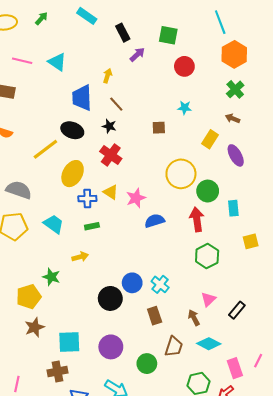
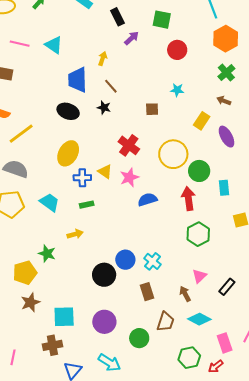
yellow line: (45, 149) -> (21, 134), moved
red cross: (111, 155) -> (129, 145), moved

